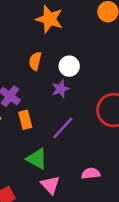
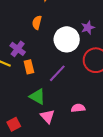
white circle: (69, 66) -> (67, 39), moved, size x1.6
purple star: (60, 89) -> (88, 28), moved

